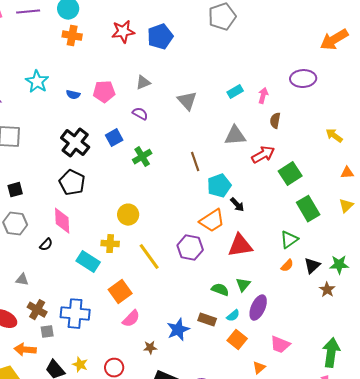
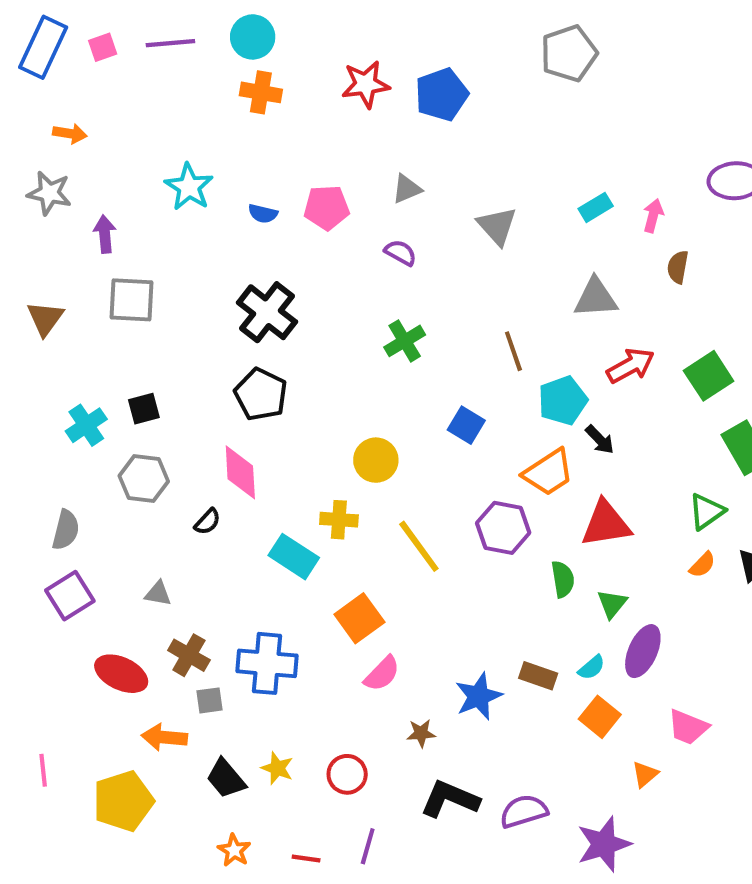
blue square: (114, 138) -> (466, 425), moved, turned -30
red arrow: (263, 155) -> (631, 366), moved
green semicircle: (220, 290) -> (563, 579), moved, turned 60

